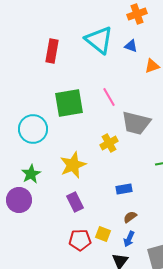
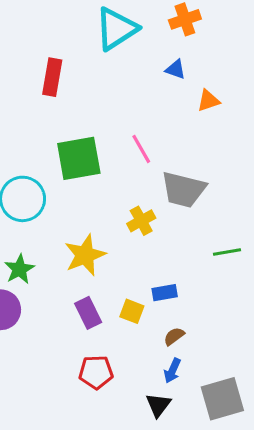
cyan triangle: (99, 40) -> (116, 29), moved, turned 48
yellow square: (103, 234) -> (132, 311), moved

